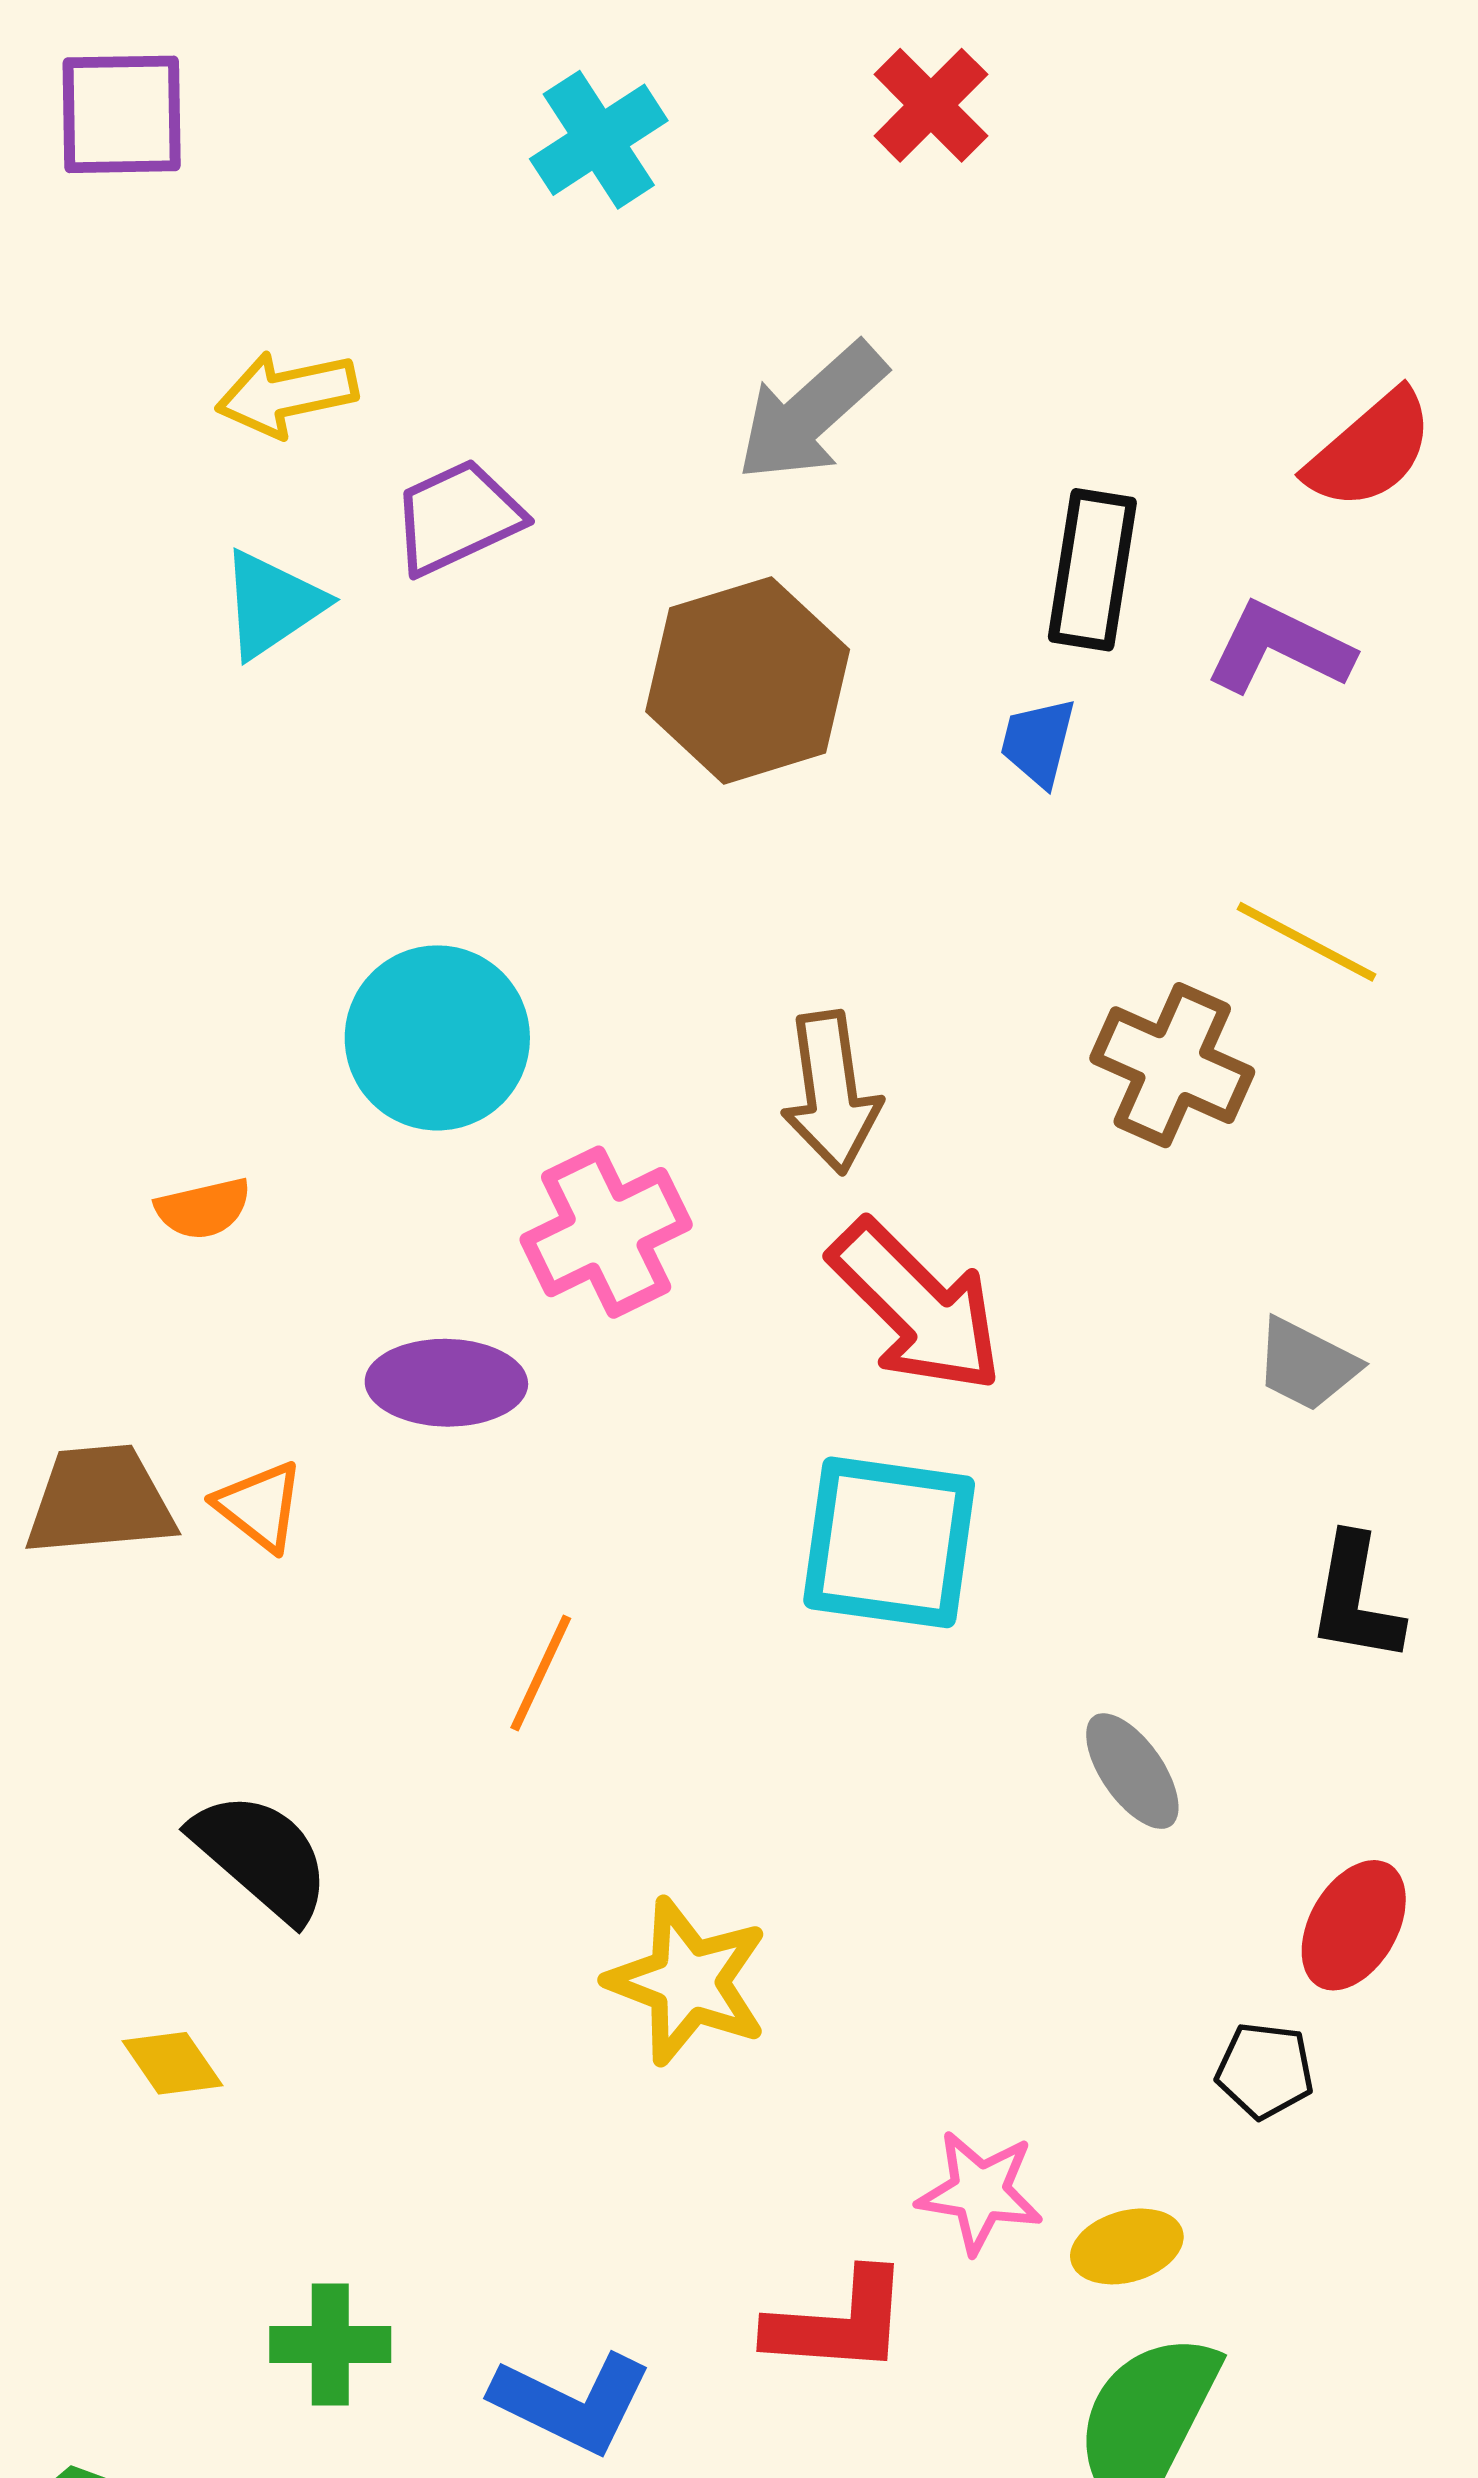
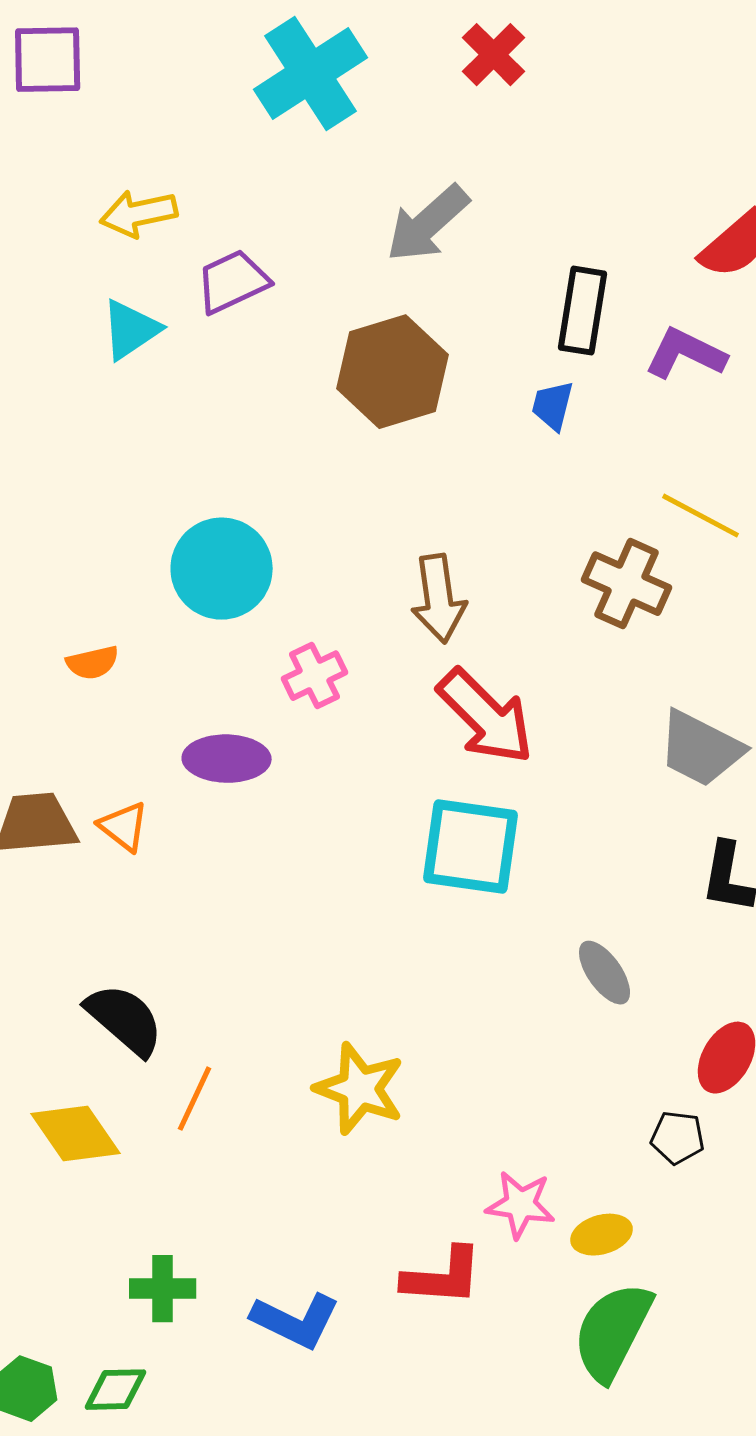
cyan cross: (599, 140) -> (311, 74), size x1.5
pink cross: (606, 1232) -> (315, 676), size x0.7
gray trapezoid: (1307, 1365) -> (701, 749), size x1.5
orange line: (541, 1673) -> (195, 1099), moved
yellow diamond: (172, 2063) -> (76, 1134), size x1.6

